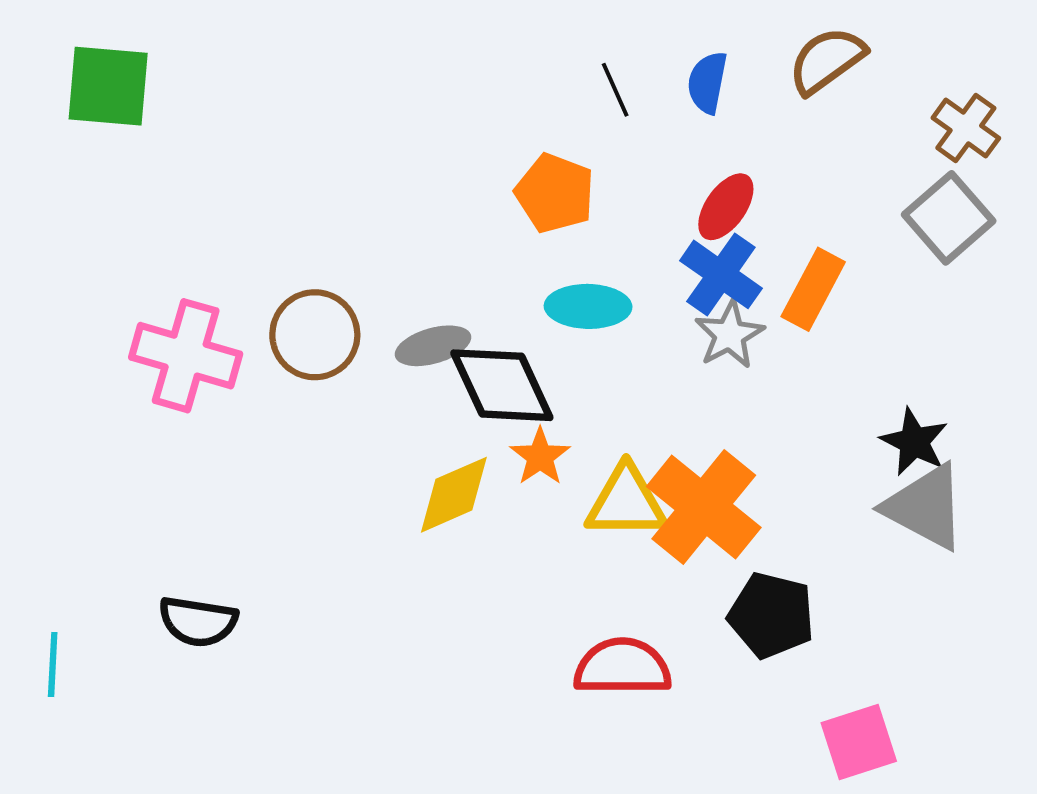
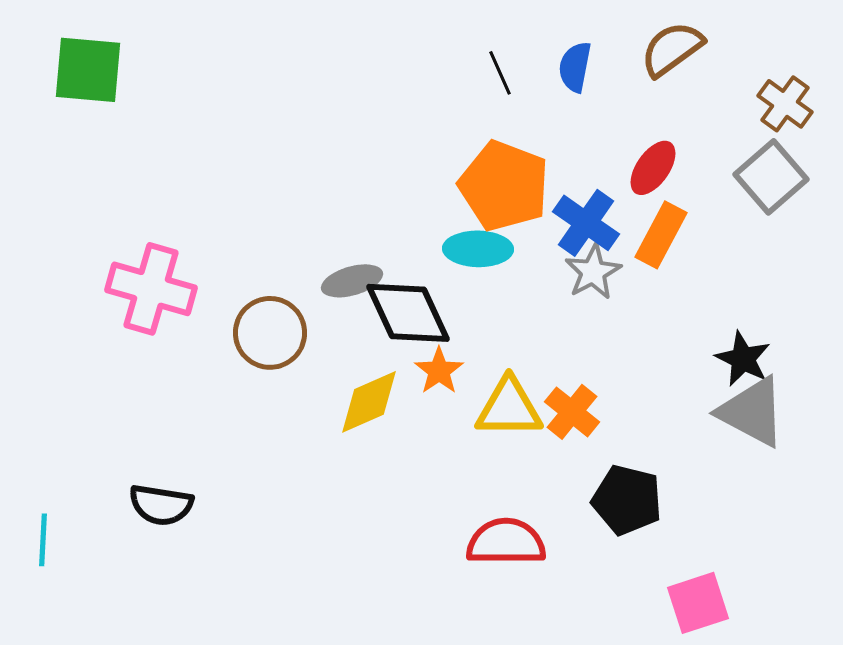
orange pentagon: (555, 193) -> (504, 186), moved, size x1.4
red ellipse: (726, 207) -> (653, 168), moved
brown circle: (315, 335) -> (270, 333), moved
orange cross: (704, 507) -> (572, 412), size x0.6

